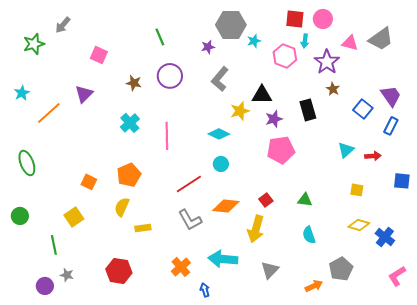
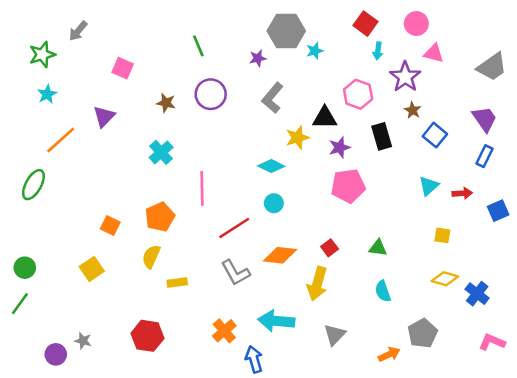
red square: (295, 19) -> (366, 24), turned 30
pink circle: (323, 19) -> (416, 24), moved
gray trapezoid: (381, 39) -> (492, 67), moved
pink hexagon: (285, 56) -> (358, 94), moved
cyan star: (22, 93) -> (47, 94), moved
blue square: (363, 109) -> (435, 135), moved
pink line: (167, 136) -> (202, 188), moved
green ellipse: (27, 163) -> (33, 185), moved, turned 50
blue square: (402, 181) -> (498, 211), moved, turned -30
green line: (54, 245) -> (20, 304), moved, turned 48
pink L-shape: (397, 276) -> (492, 342), turned 55
blue arrow: (205, 290) -> (254, 359), size x1.5

